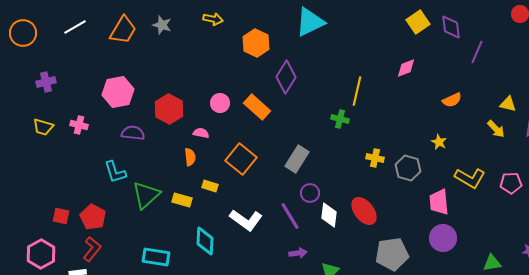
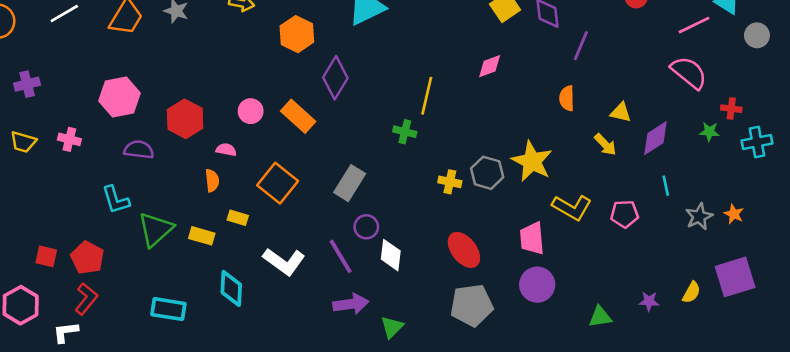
orange semicircle: (452, 100) -> (567, 98), moved, turned 114
yellow star: (439, 142) -> (532, 161), size x2.0
gray hexagon: (408, 168) -> (487, 173), moved
red ellipse: (364, 211) -> (464, 250), moved
purple arrow: (298, 253) -> (351, 304), size x1.5

